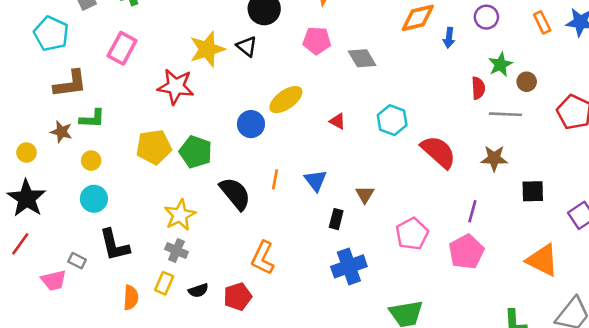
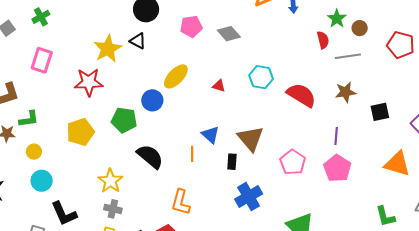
green pentagon: (196, 152) -> (124, 120), moved
orange line: (275, 179) -> (192, 154), moved
brown triangle: (365, 194) -> (251, 139), size x1.8

